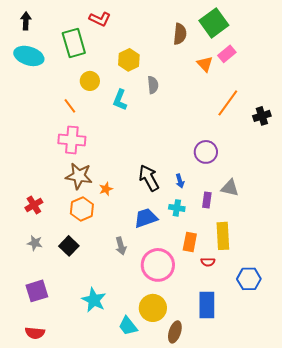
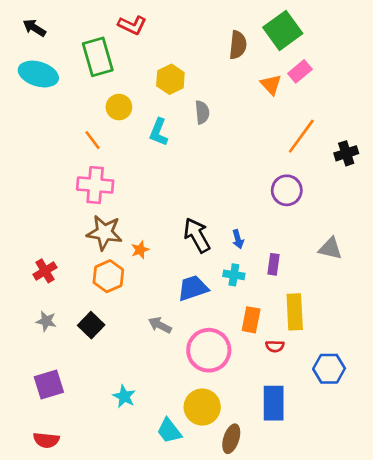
black arrow: (26, 21) -> (34, 28), turned -60
purple circle: (206, 152) -> (287, 190), moved
gray triangle: (230, 188) -> (330, 248), moved
gray arrow: (121, 246) -> (160, 325), turned 132
cyan star: (94, 300) -> (124, 396), size x0.7

